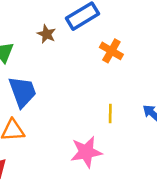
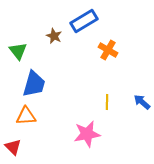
blue trapezoid: (22, 92) -> (34, 84), turned 36

